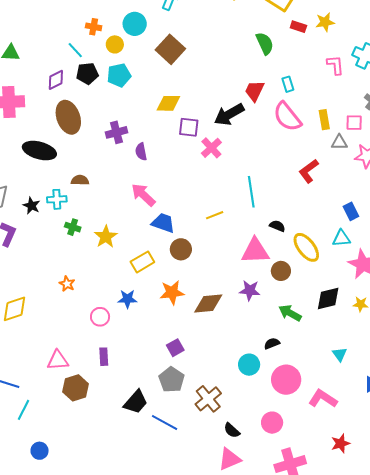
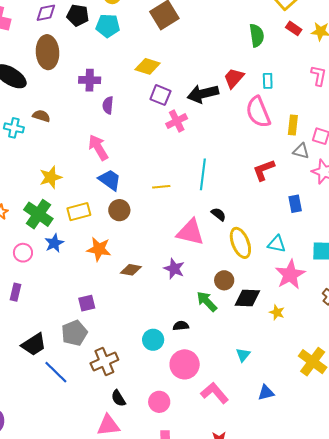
blue rectangle: (351, 211) -> (295, 204), moved
green cross: (73, 227) -> (38, 214), moved, size x1.8
brown circle: (281, 271) -> (224, 280), moved
blue star: (127, 299) -> (54, 243), turned 30
brown diamond: (208, 304) -> (131, 270), size x0.7

